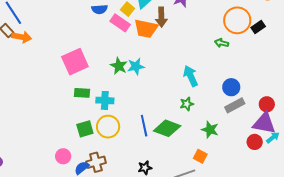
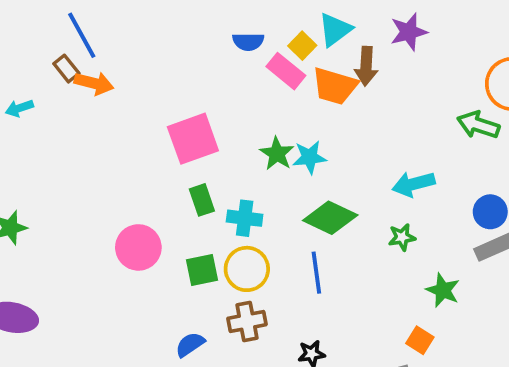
green arrow: (222, 43) -> (478, 125), size x1.5
cyan arrow: (191, 76) -> (414, 184), turned -85
green rectangle: (82, 93) -> (202, 200), turned 63
green diamond: (167, 128) -> (330, 218), moved
pink circle: (63, 156) -> (138, 247), moved, size x1.5
brown cross: (96, 162) -> (247, 321), moved

